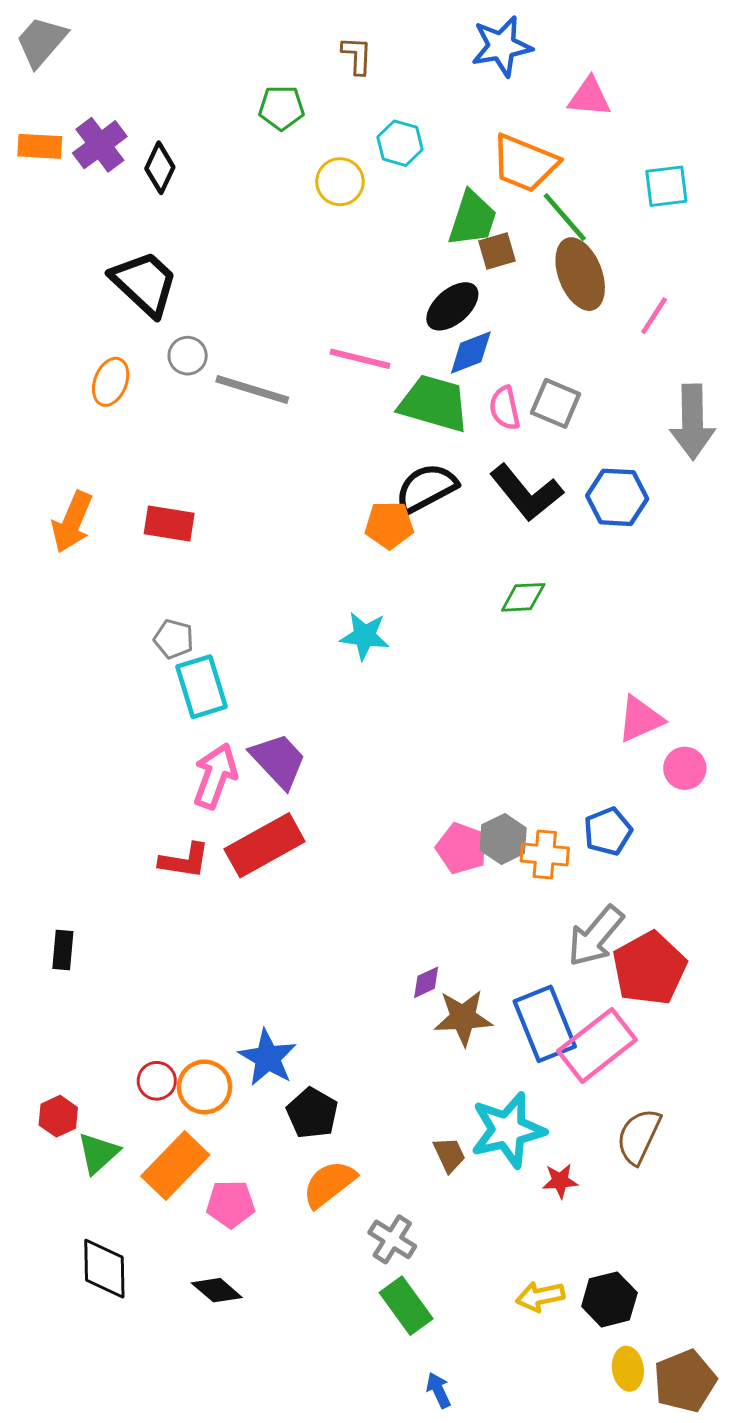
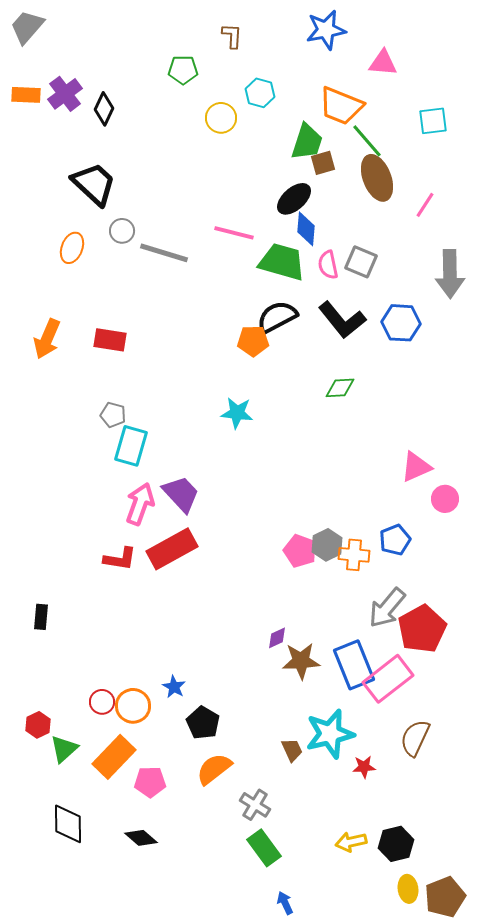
blue diamond: (471, 353) -> (306, 229), turned -64
cyan rectangle: (201, 687) -> (131, 446), turned 33
blue star: (268, 1058) -> (174, 687), size x0.6

